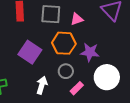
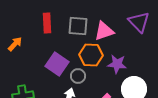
pink triangle: (77, 19) -> (104, 31), size x1.5
gray circle: (66, 71) -> (78, 76), moved

